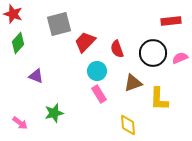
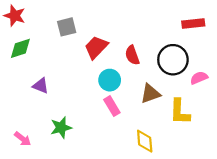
gray square: (59, 24) -> (67, 27), size x0.7
green diamond: (18, 43) -> (20, 48), turned 30
pink semicircle: (180, 58) -> (199, 78), moved

